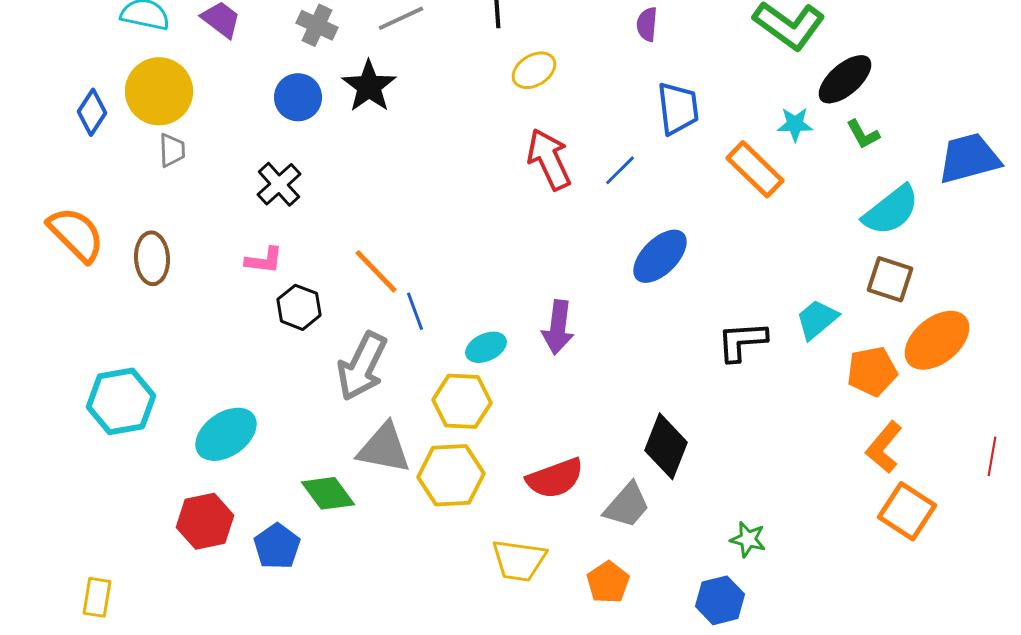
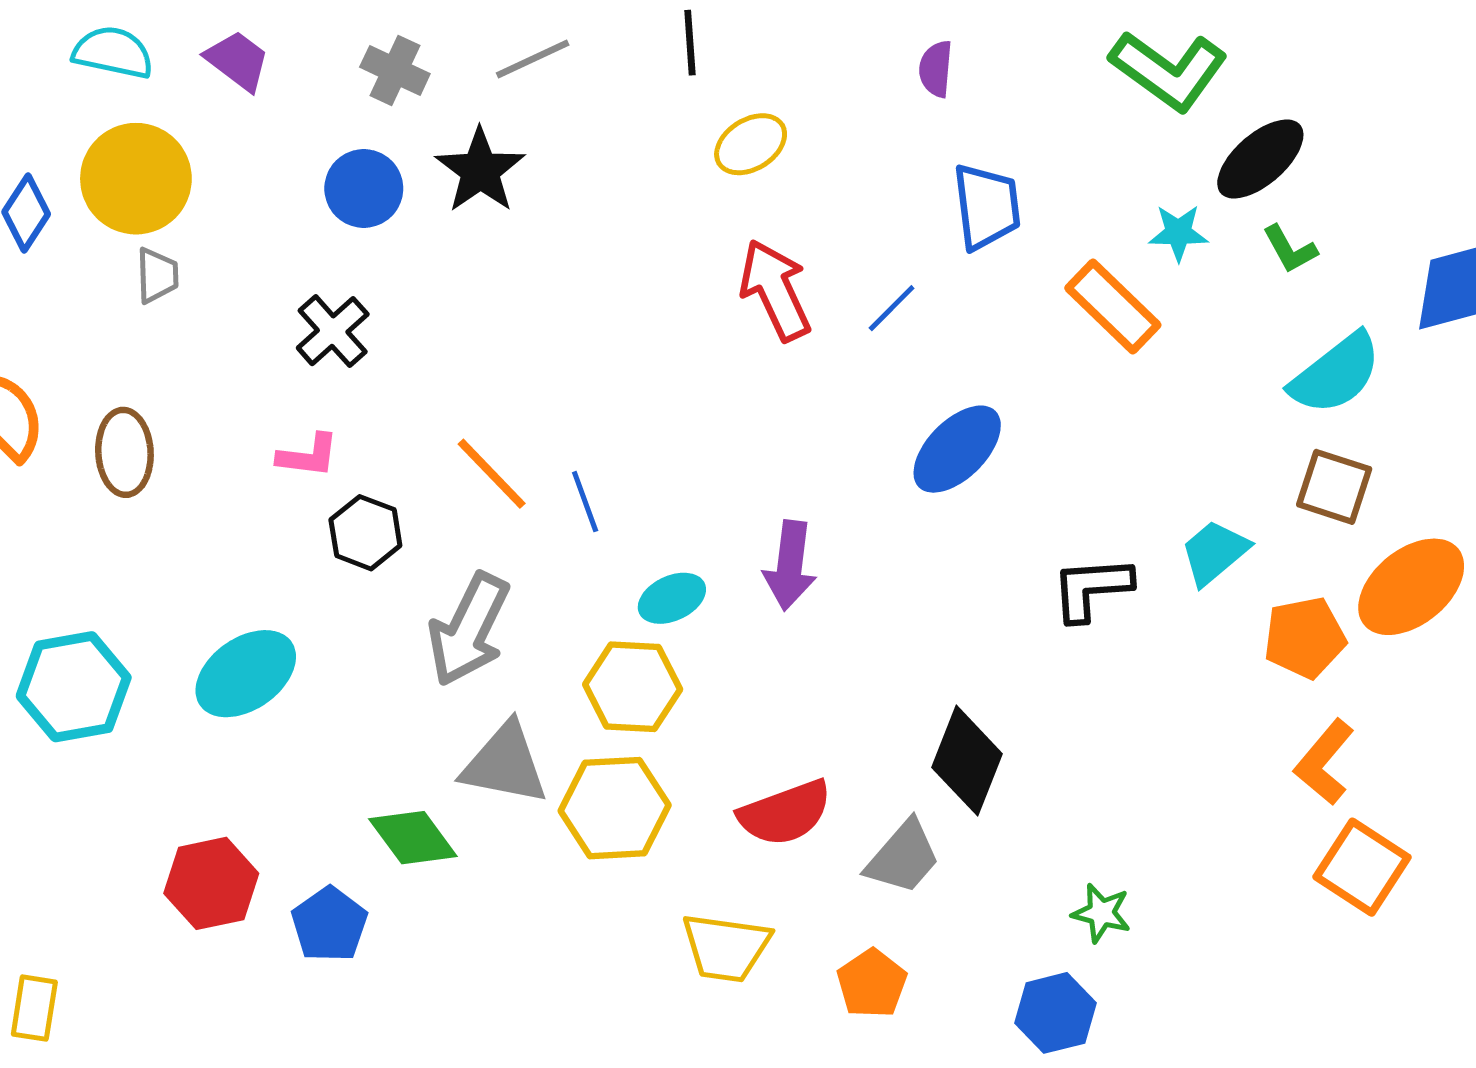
blue line: (415, 311) -> (585, 502), moved
cyan ellipse: (226, 434) -> (246, 674), moved

